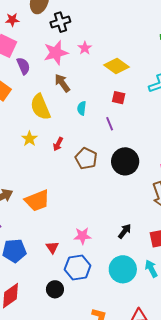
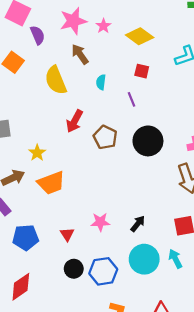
pink star: (85, 48) -> (103, 26), moved
yellow star: (29, 139) -> (37, 153), moved
red arrow: (58, 144) -> (75, 121), size x1.5
black arrow: (125, 231) -> (138, 224), moved
blue hexagon: (78, 267) -> (103, 271), moved
black circle: (55, 289) -> (74, 269), moved

